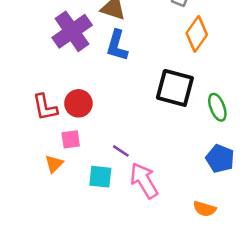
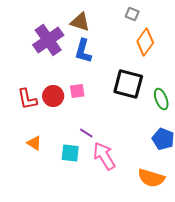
pink square: (71, 139) -> (77, 91), moved
orange triangle: (54, 164) -> (34, 143), turned -42
orange semicircle: (205, 209) -> (151, 178), size x1.5

